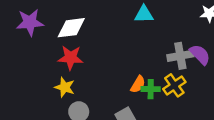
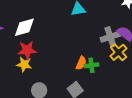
yellow cross: (174, 85) -> (119, 52), moved
yellow star: (65, 87) -> (24, 64), moved

